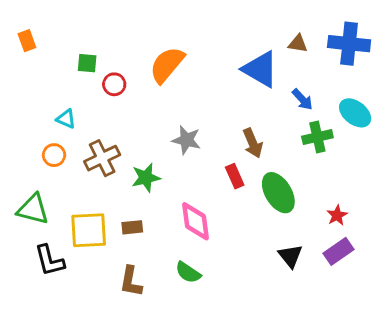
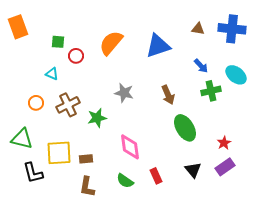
orange rectangle: (27, 41) -> (18, 27), size x1.6
blue triangle: (260, 69) -> (158, 46), moved, turned -48
cyan triangle: (66, 119) -> (52, 74), moved
red rectangle: (235, 176) -> (156, 176), moved
brown rectangle: (132, 227) -> (86, 159), moved

